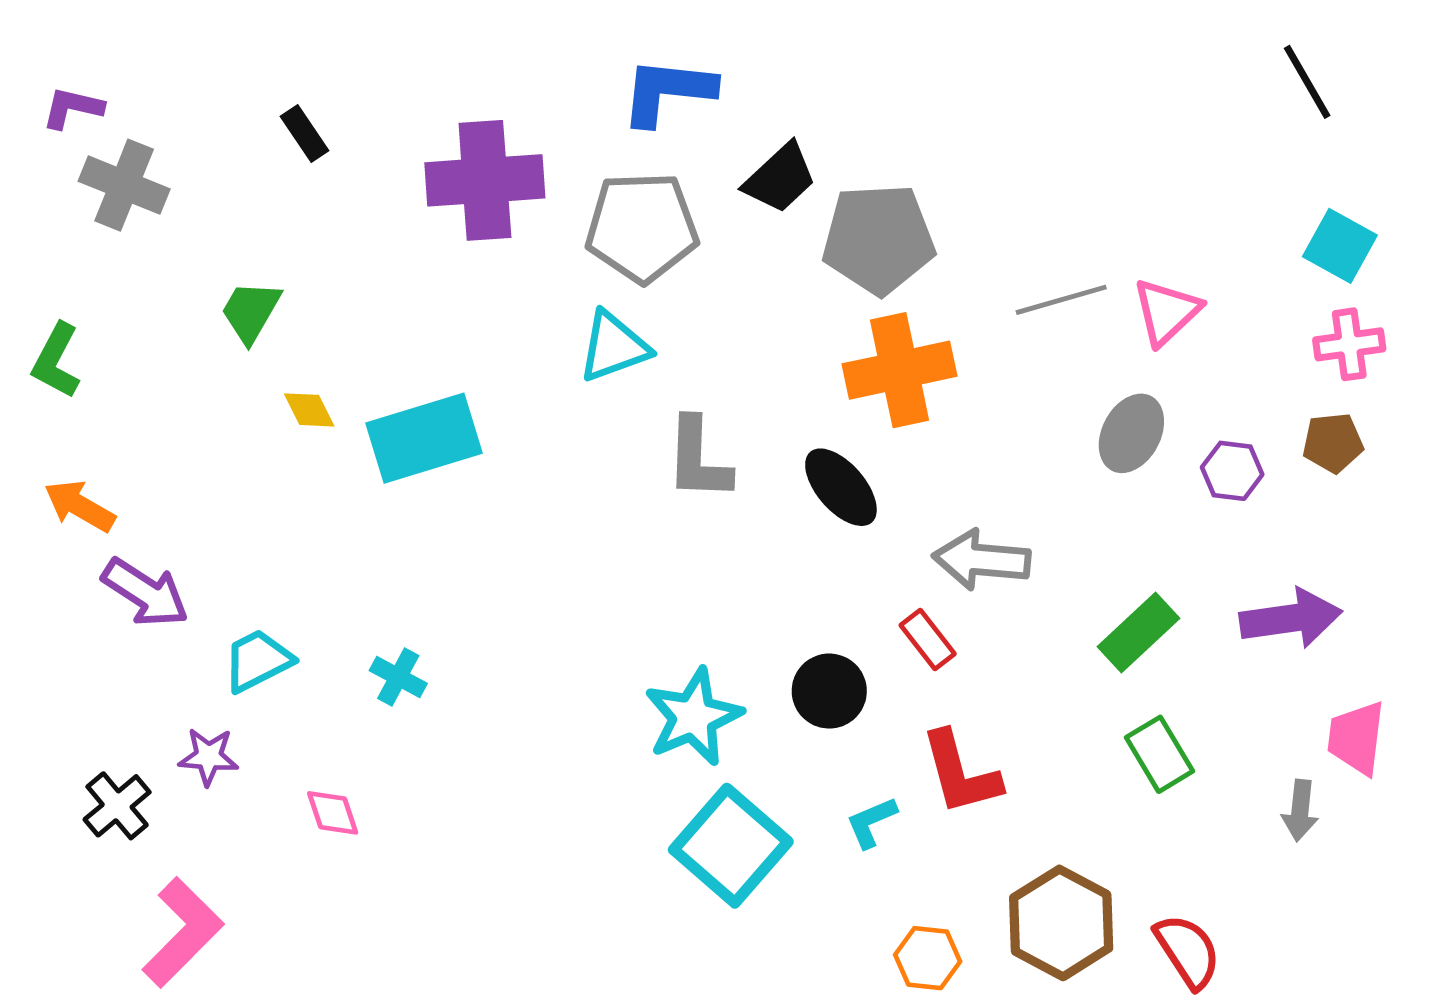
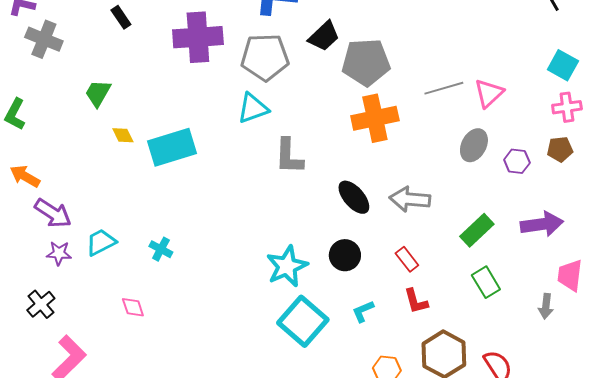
black ellipse: (841, 487) -> (354, 197), moved
red rectangle: (928, 639) -> (407, 259), moved
purple star: (208, 757) -> (59, 253), moved
red L-shape: (960, 773) -> (416, 301), moved, size x0.7

